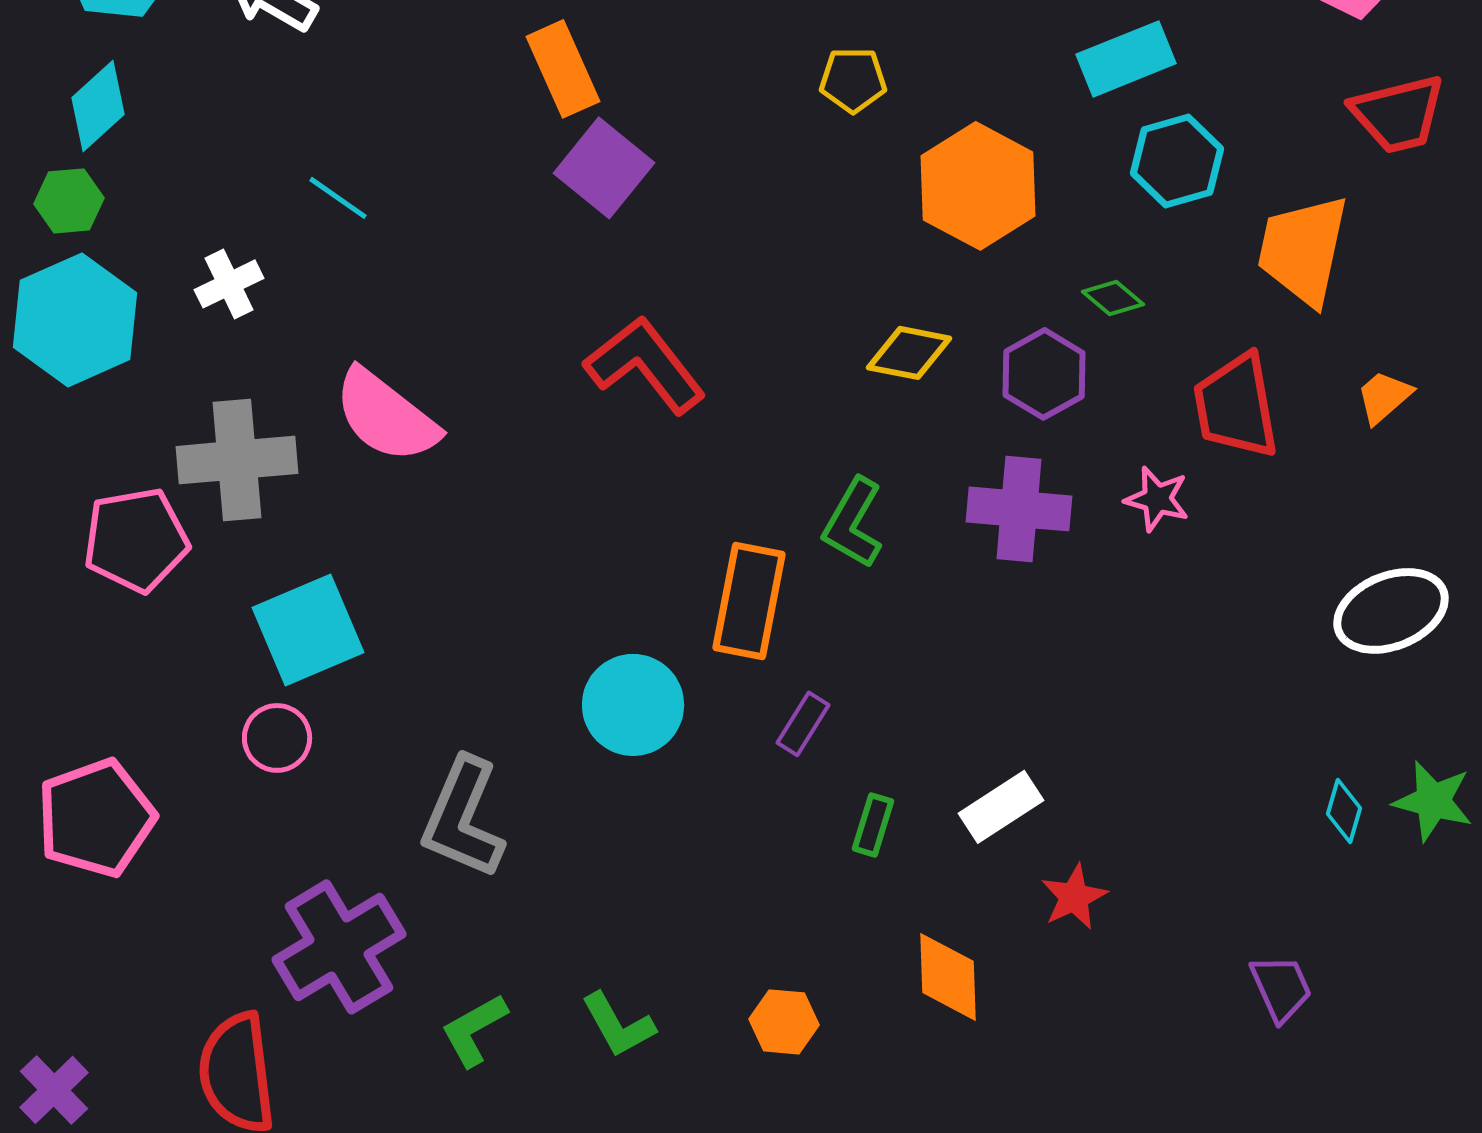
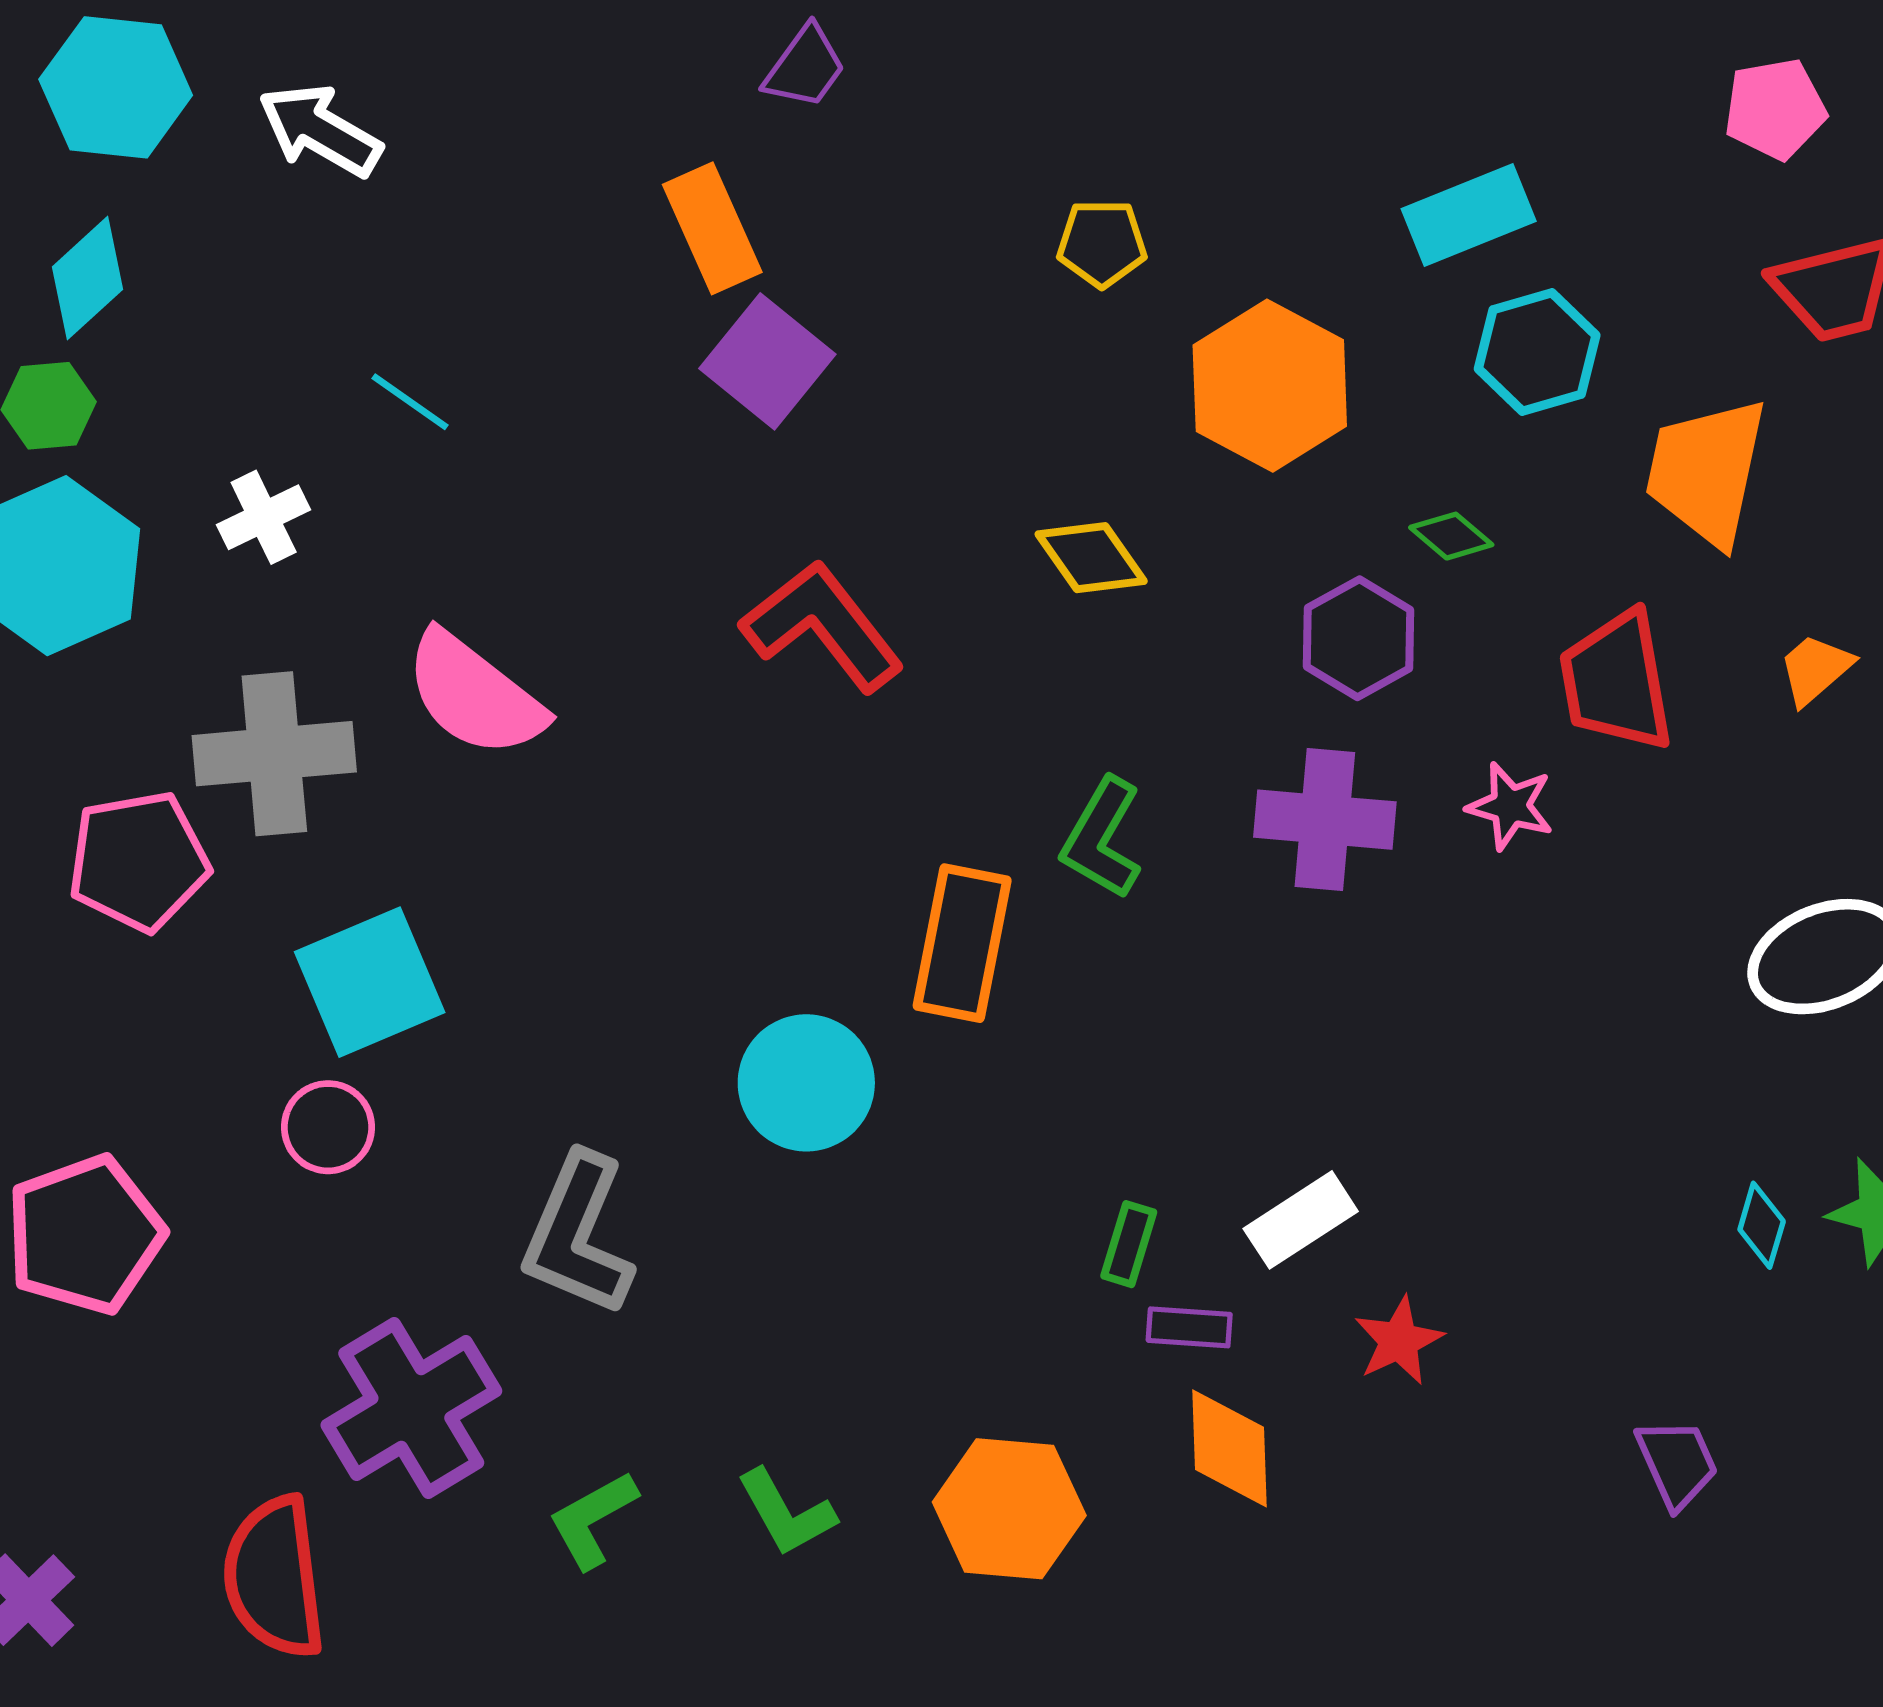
yellow diamond: (909, 353) -> (1091, 558), moved, turned 44
purple rectangle: (803, 724) -> (1189, 1327), moved, turned 62
orange hexagon: (784, 1022) -> (1009, 1509), size x1.6

